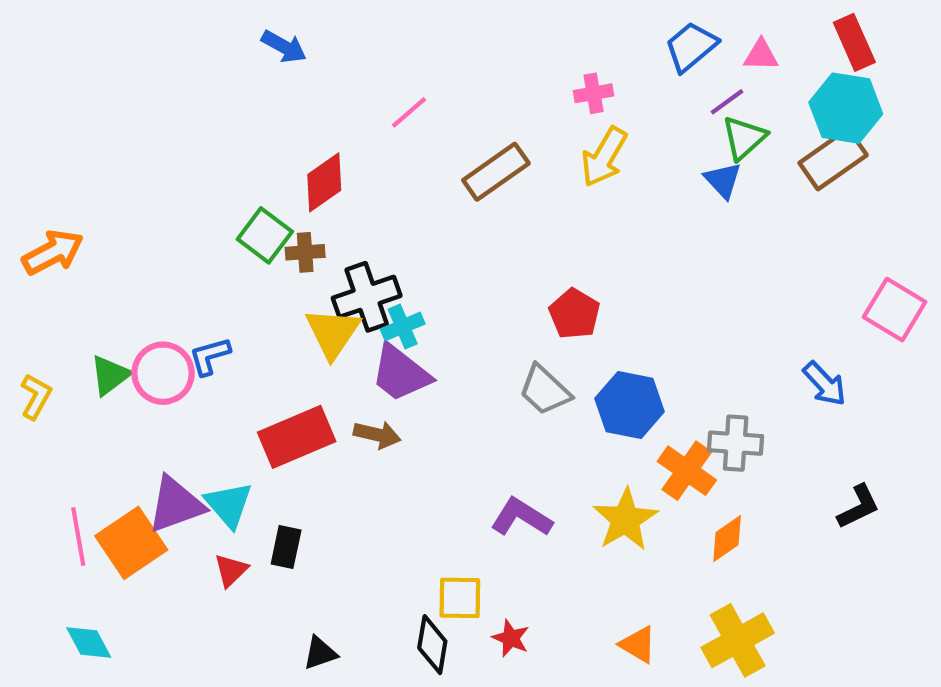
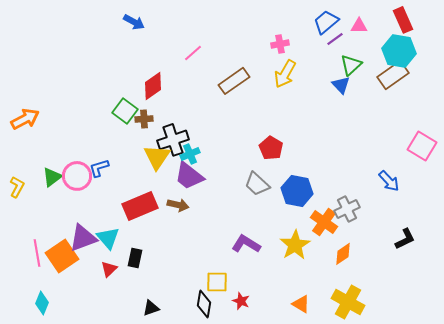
purple line: (727, 102) -> (335, 39), moved
gray cross: (736, 443) -> (347, 209), turned -30
yellow cross: (738, 640) -> (348, 302), turned -32
cyan diamond: (89, 642) -> (42, 303), turned 50

